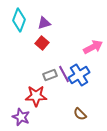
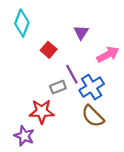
purple triangle: (44, 23) -> (81, 32), moved, turned -40
purple line: (64, 74) -> (72, 74), moved
brown semicircle: (80, 114) -> (93, 116), moved, size x1.5

